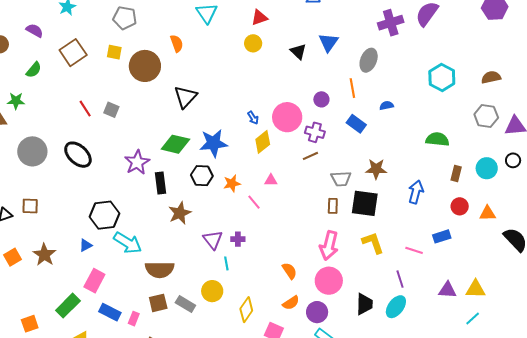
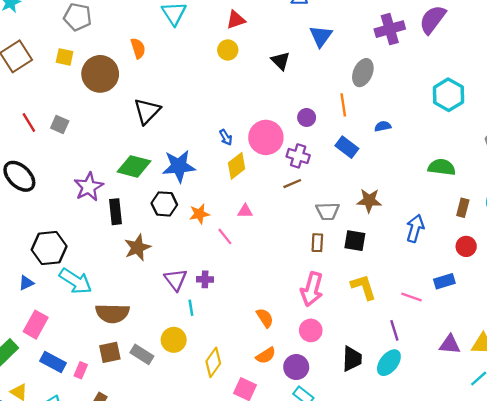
blue triangle: (328, 42) -> (321, 36), moved
black square: (365, 203) -> (355, 241), size x0.7
pink circle: (329, 281) -> (311, 330), size x0.7

